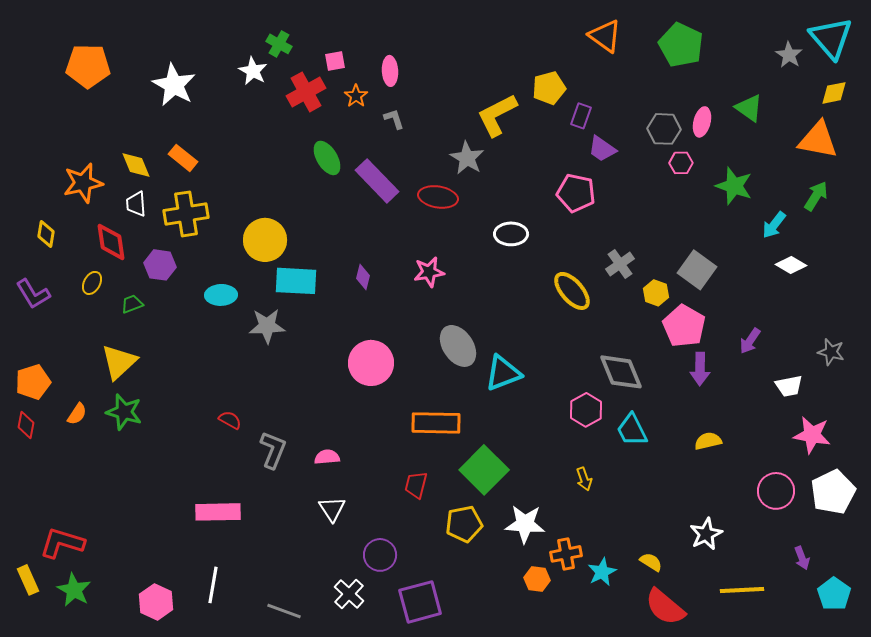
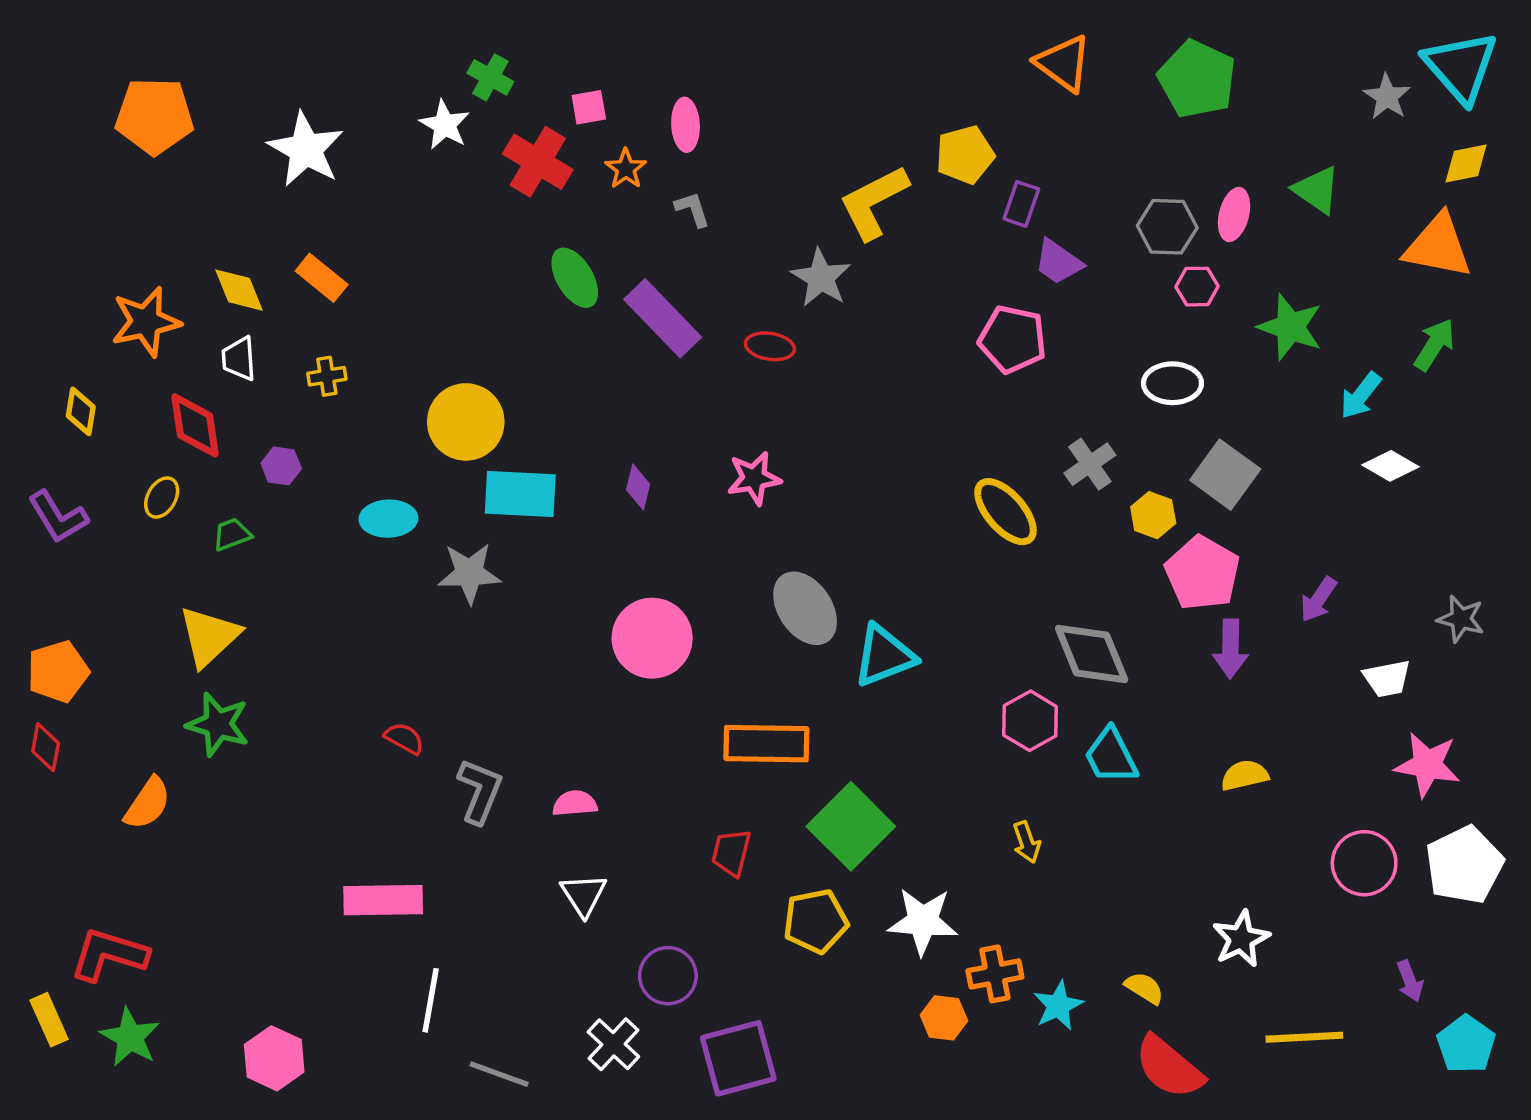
red cross: (306, 92) -> (538, 162), turned -30
red ellipse: (438, 197) -> (770, 346), size x0.7
yellow cross: (186, 214) -> (327, 376), size x0.5
white ellipse: (511, 234) -> (1172, 383), moved
purple hexagon: (160, 265) -> (281, 466), size x0.7
orange semicircle: (77, 414) -> (148, 803), moved, size x1.4
white line: (213, 585) -> (431, 1000), moved

